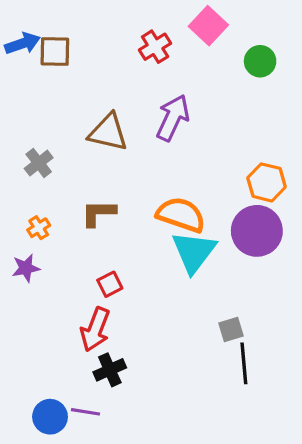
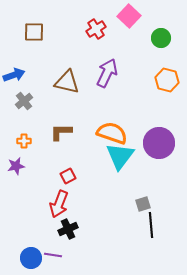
blue arrow: (23, 43) -> (14, 75), moved
orange hexagon: (267, 182) -> (167, 80), moved
orange cross: (39, 228) -> (24, 141), turned 32

